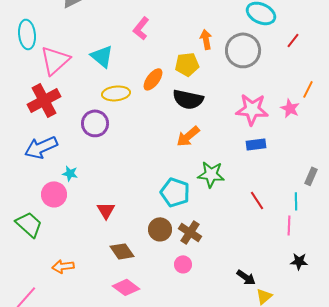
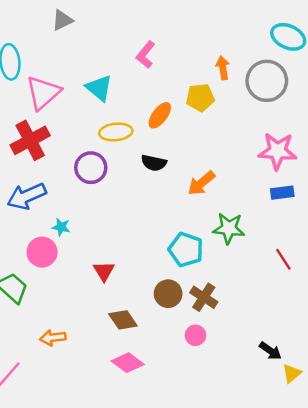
black semicircle: (188, 99) -> (154, 163), moved, size x0.7

